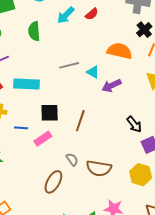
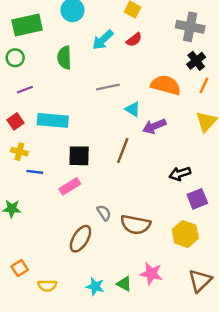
gray line: (69, 65) -> (108, 87), moved
brown line: (80, 121) -> (123, 150), moved
black arrow: (134, 124) -> (180, 174), turned 108
blue line: (21, 128) -> (35, 172), moved

